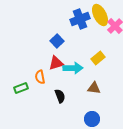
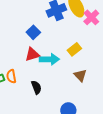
orange semicircle: (40, 77) -> (11, 76), moved
brown triangle: (94, 88) -> (80, 75), moved, turned 40

